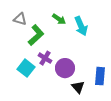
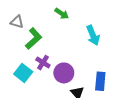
green arrow: (59, 19) -> (62, 14), moved
cyan arrow: (81, 26) -> (93, 35), moved

